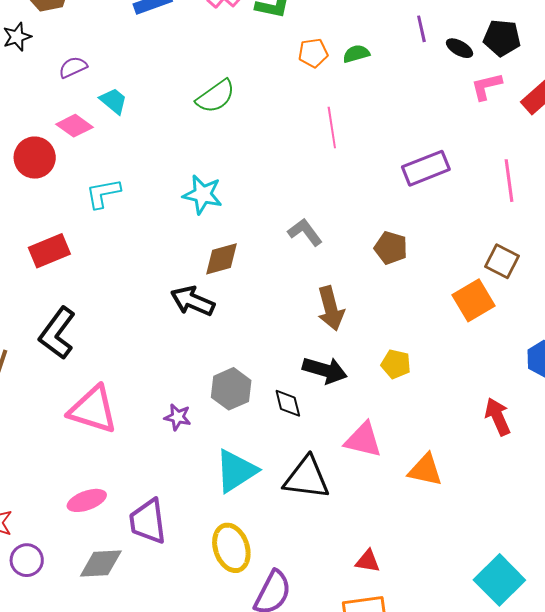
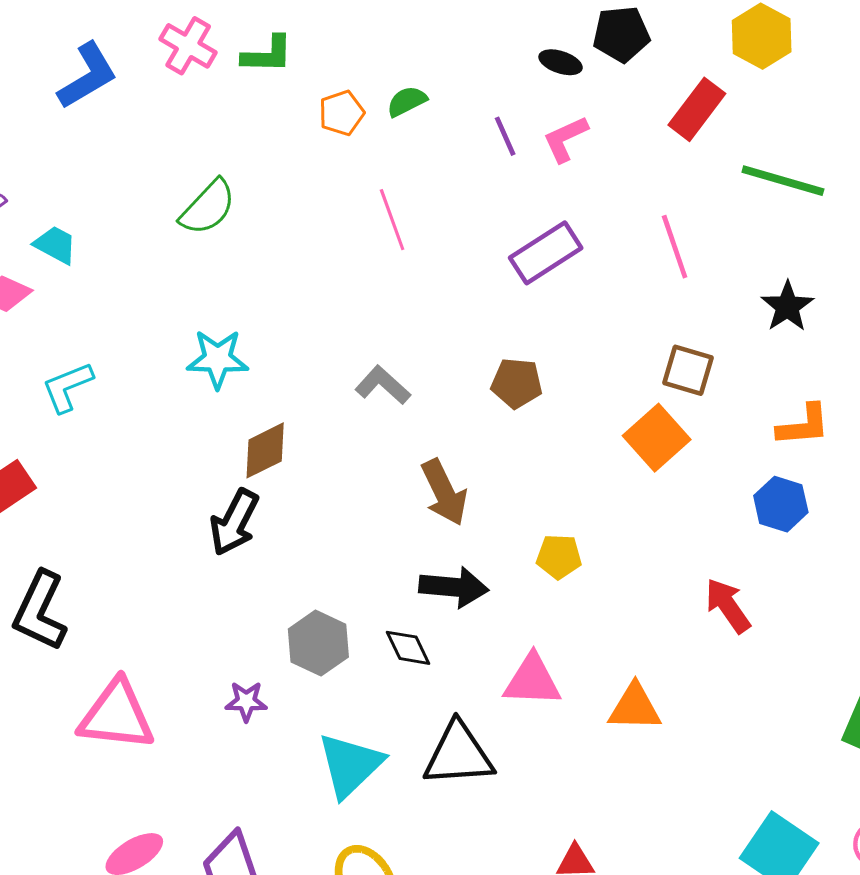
purple line: (421, 29) -> (505, 136), moved
pink L-shape: (486, 86) -> (565, 139), moved
black arrow: (193, 301) -> (234, 522), turned -75

